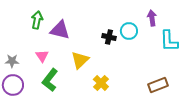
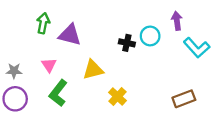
cyan L-shape: (169, 41) -> (197, 48), turned -40
yellow triangle: (80, 60) -> (93, 70), turned 30

